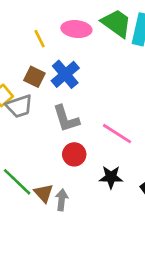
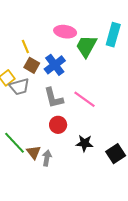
green trapezoid: (116, 23) -> (86, 46), moved, turned -100
yellow line: (40, 39) -> (25, 46), moved
pink line: (117, 134) -> (85, 99), moved

